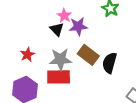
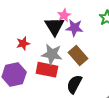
black triangle: (57, 29) -> (55, 26), size x1.5
black semicircle: (110, 63) -> (74, 84), moved

